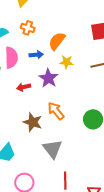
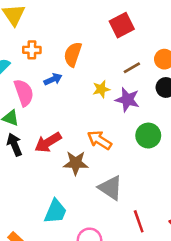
yellow star: (66, 62) -> (101, 89), moved
purple star: (48, 78) -> (127, 100), moved
red arrow: (24, 87) -> (48, 142), moved, size x1.5

